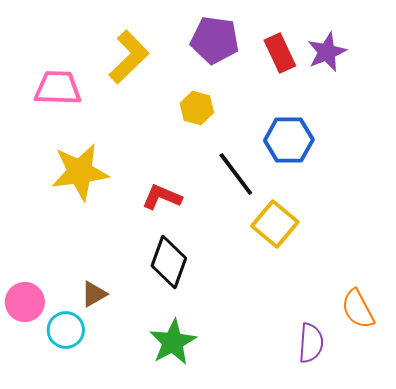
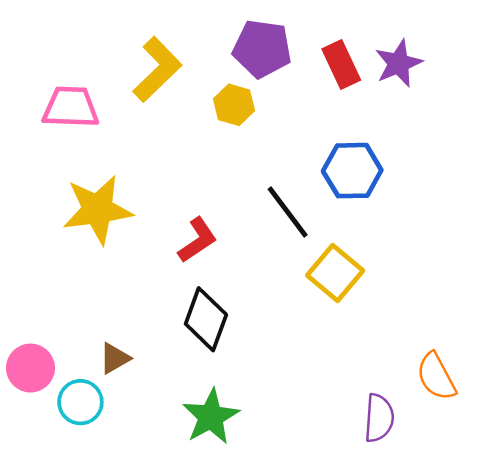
yellow hexagon: (197, 108) -> (234, 105), moved
red L-shape: (162, 197) -> (197, 240), turned 123

